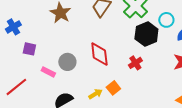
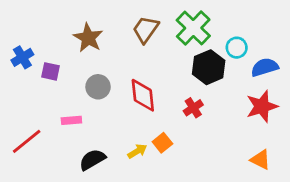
purple square: (29, 49) -> (50, 71), moved
gray circle: (67, 62) -> (98, 87), moved
pink rectangle: (48, 72) -> (71, 120), turned -32

